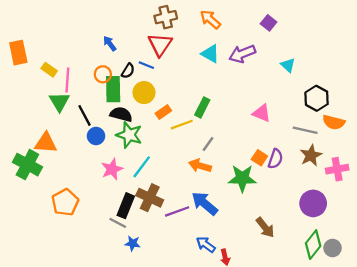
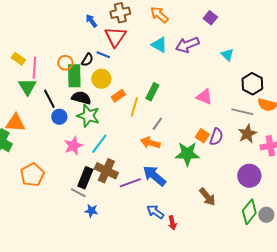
blue arrow: (110, 43) -> (91, 21), moved
yellow line: (182, 125) -> (134, 107), turned -54

